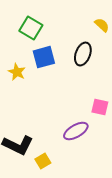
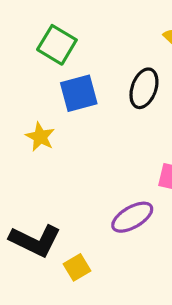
yellow star: (17, 72) -> (40, 137), moved

